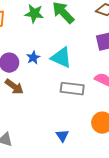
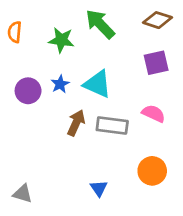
green star: (34, 14) -> (61, 40), moved
brown arrow: (14, 87) -> (76, 123), moved, turned -102

